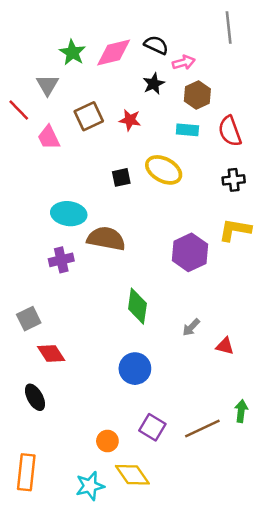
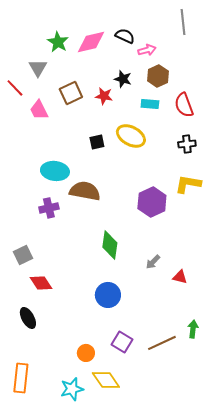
black star: (154, 84) -> (123, 79), moved, turned -30

